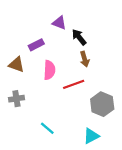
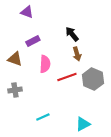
purple triangle: (59, 23) -> (27, 12), moved
gray hexagon: (102, 104) -> (93, 79), moved
cyan line: (47, 128) -> (43, 117), turned -64

